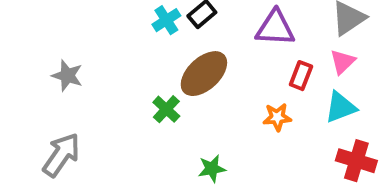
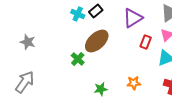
cyan cross: (166, 20) -> (78, 14), turned -32
purple triangle: (275, 28) -> (133, 18), turned -35
orange star: (277, 117) -> (134, 83), moved

